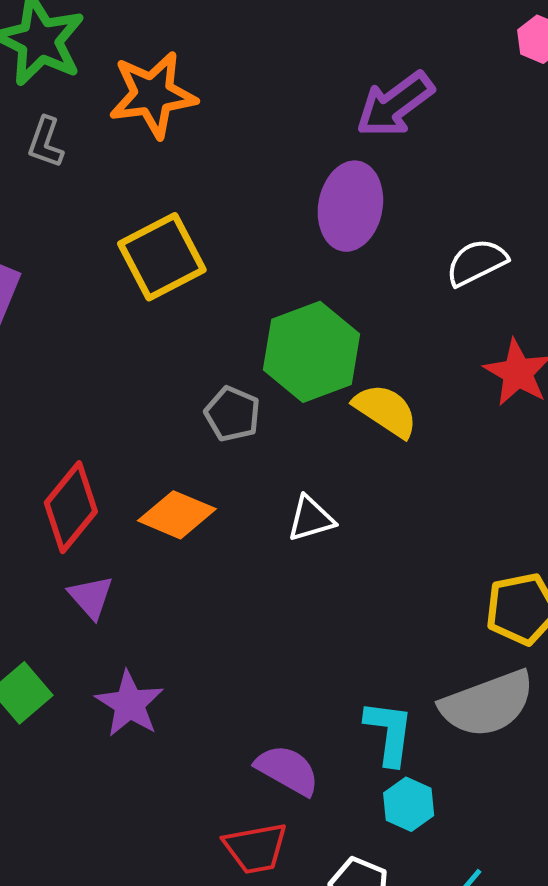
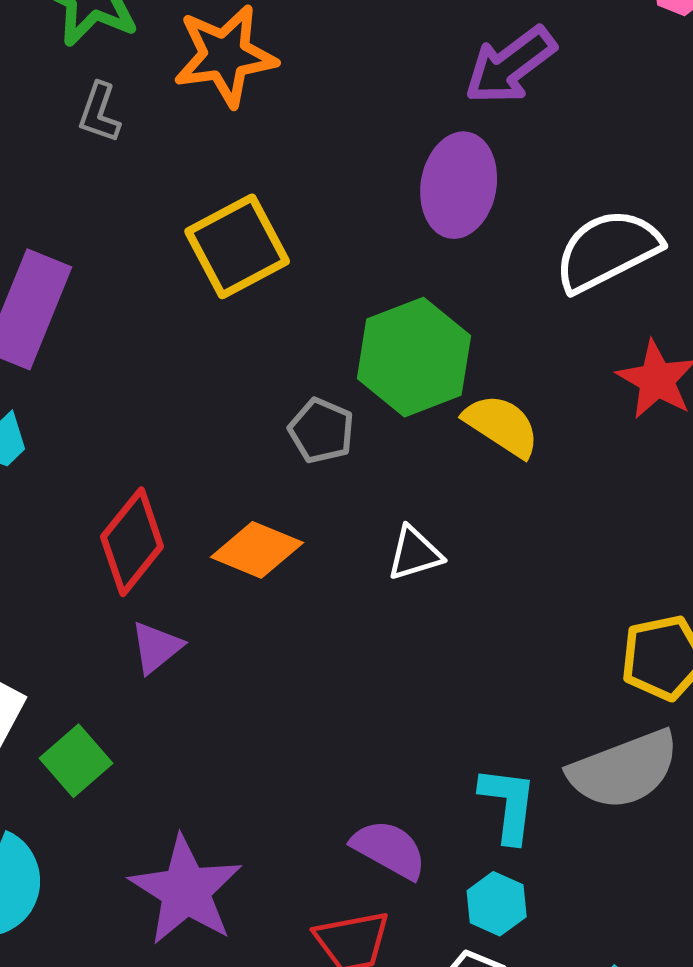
white semicircle: (477, 262) -> (607, 250), size x1.5
purple triangle: (91, 597) -> (156, 647), turned 33
purple star: (129, 704) -> (186, 890), moved, size x1.4
cyan hexagon: (409, 804) -> (497, 904), moved

